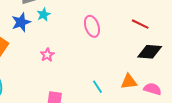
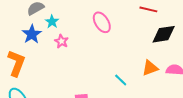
pink star: (47, 55) -> (61, 41), moved

